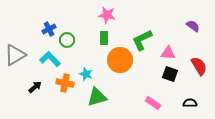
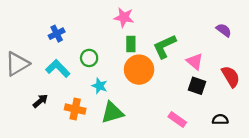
green rectangle: (104, 38) -> (131, 44), moved
green circle: (67, 40) -> (89, 58), moved
pink triangle: (168, 53) -> (195, 61), turned 35
orange cross: (65, 83) -> (75, 109), moved

